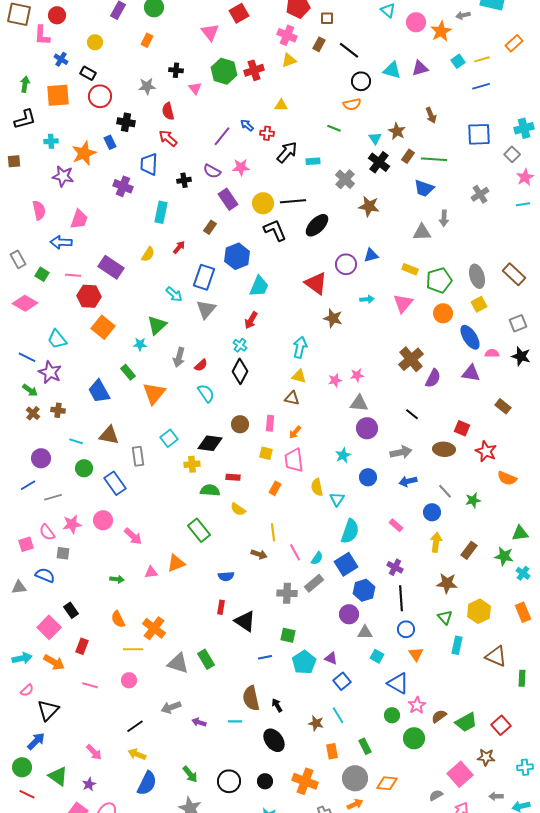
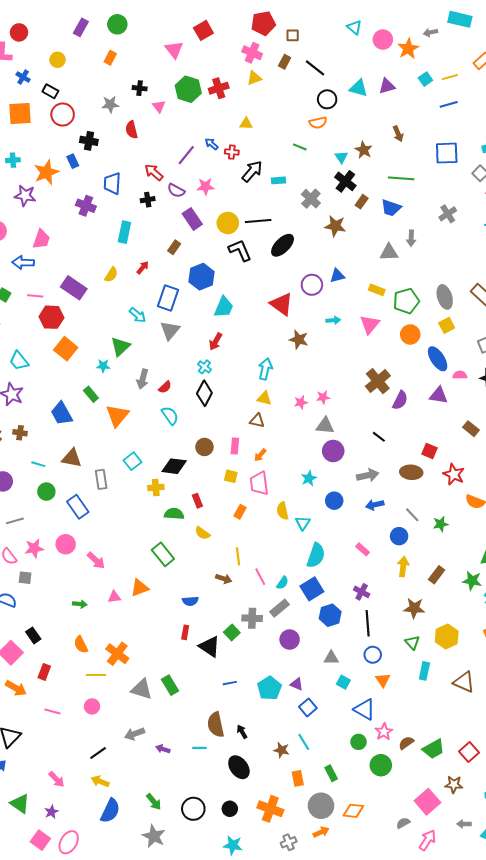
red arrow: (168, 138) -> (154, 172), moved
brown rectangle: (408, 156) -> (362, 202), moved
red rectangle: (233, 477) -> (197, 501), turned 64
purple circle: (349, 614) -> (290, 640), moved
green square: (288, 635) -> (232, 632), moved, turned 35

